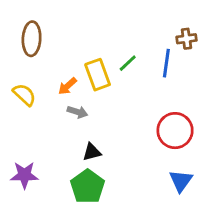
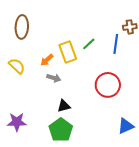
red circle: (175, 131) -> (108, 85), moved
blue triangle: (181, 181) -> (126, 126), turned 30

